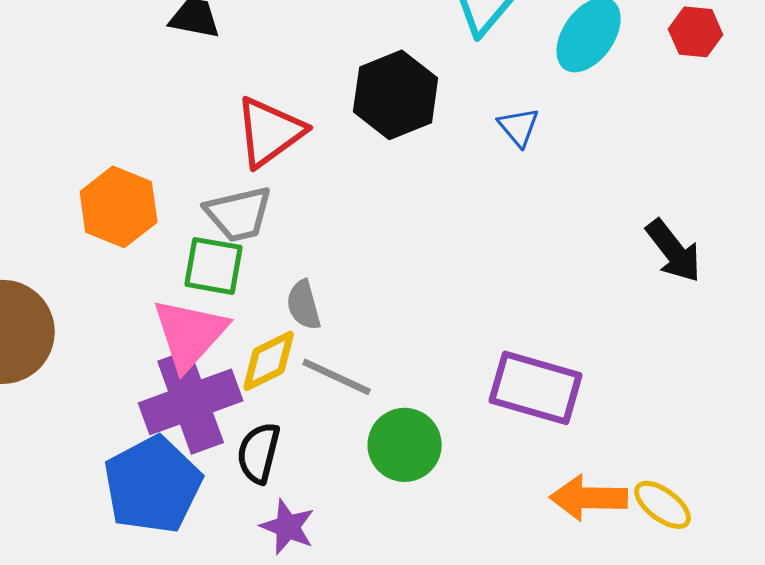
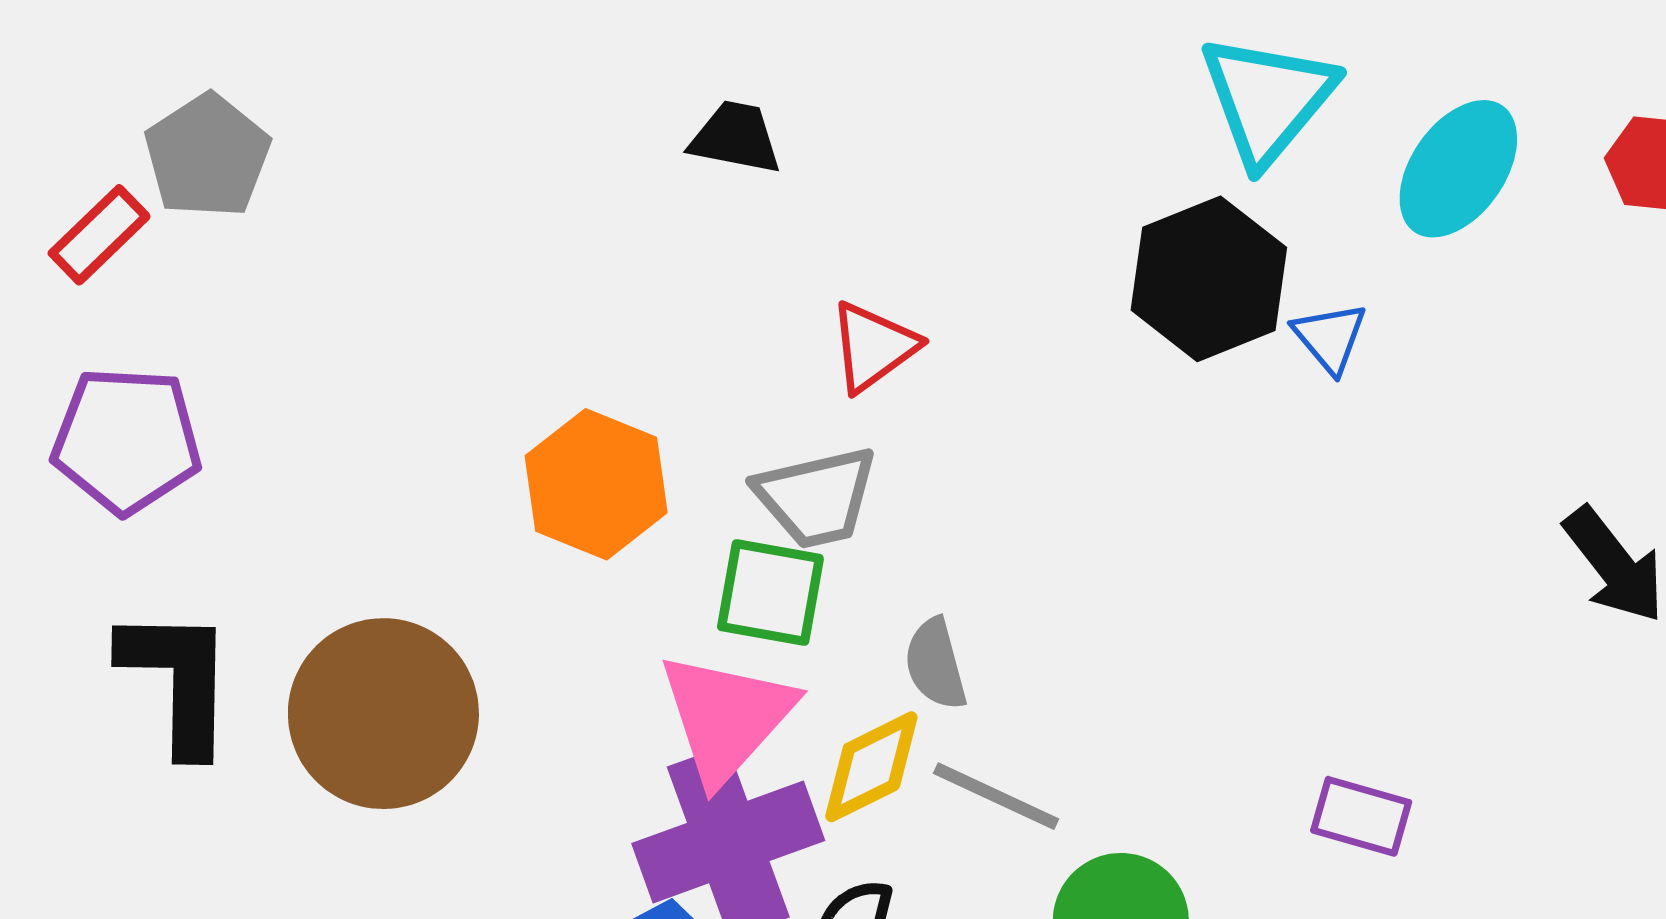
black hexagon: (396, 95) -> (1209, 279), moved
red triangle: (270, 132) -> (873, 347), size x0.7
purple rectangle: (536, 388) -> (1361, 816), size x0.6

